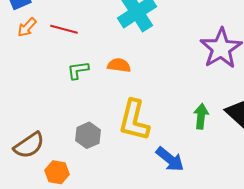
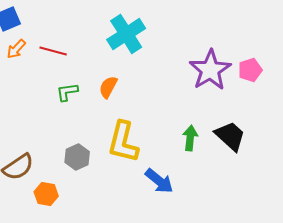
orange semicircle: (119, 65) -> (108, 87), turned -70

